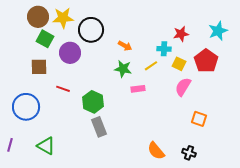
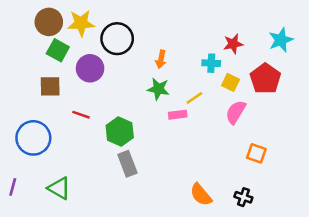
orange arrow: (125, 46) -> (161, 59), turned 72
yellow line: (151, 66) -> (194, 98), moved

